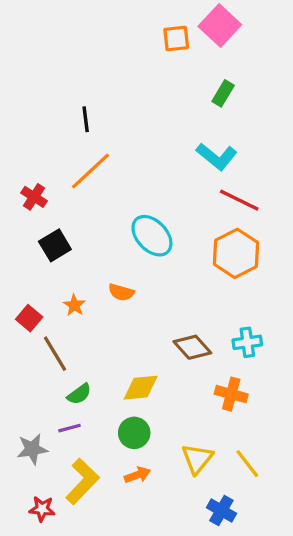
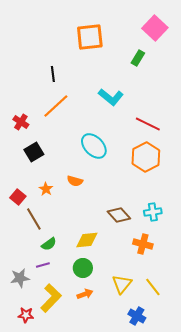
pink square: (220, 26) -> (155, 28), moved
orange square: (176, 38) -> (90, 37), moved, size x1.6
cyan L-shape: (217, 156) -> (111, 97), moved

